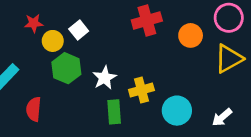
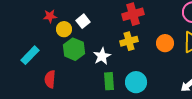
orange circle: (191, 35) -> (165, 43), moved
yellow cross: (141, 90) -> (129, 41), moved
cyan circle: (177, 111) -> (136, 82), moved

